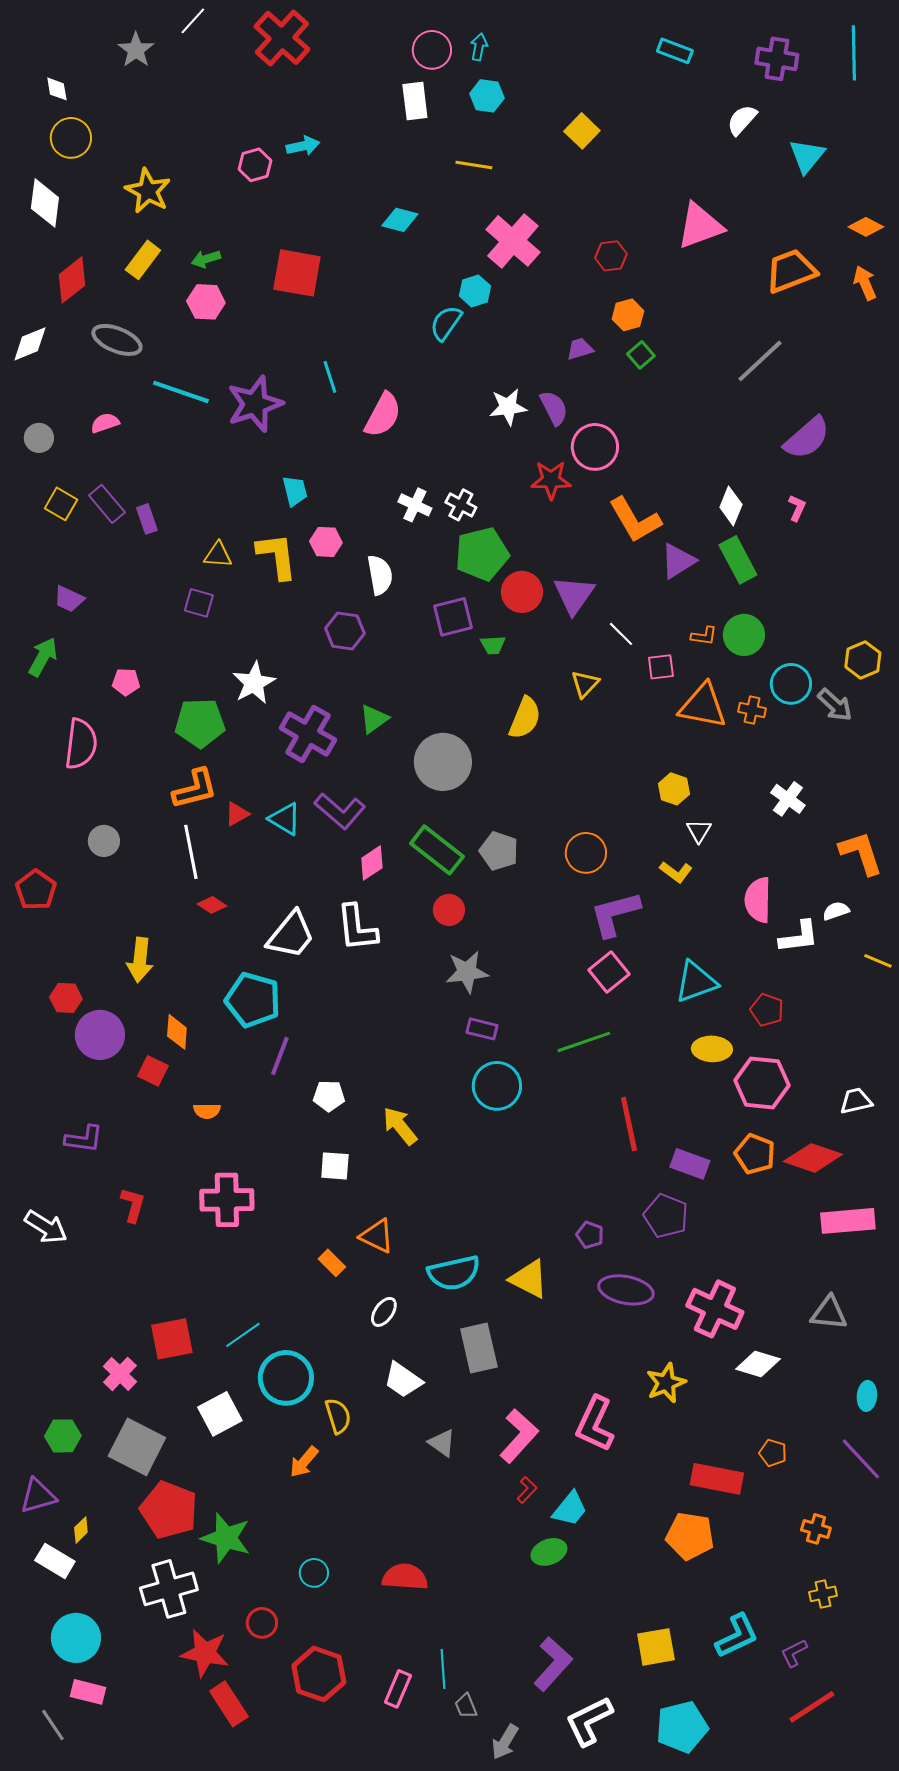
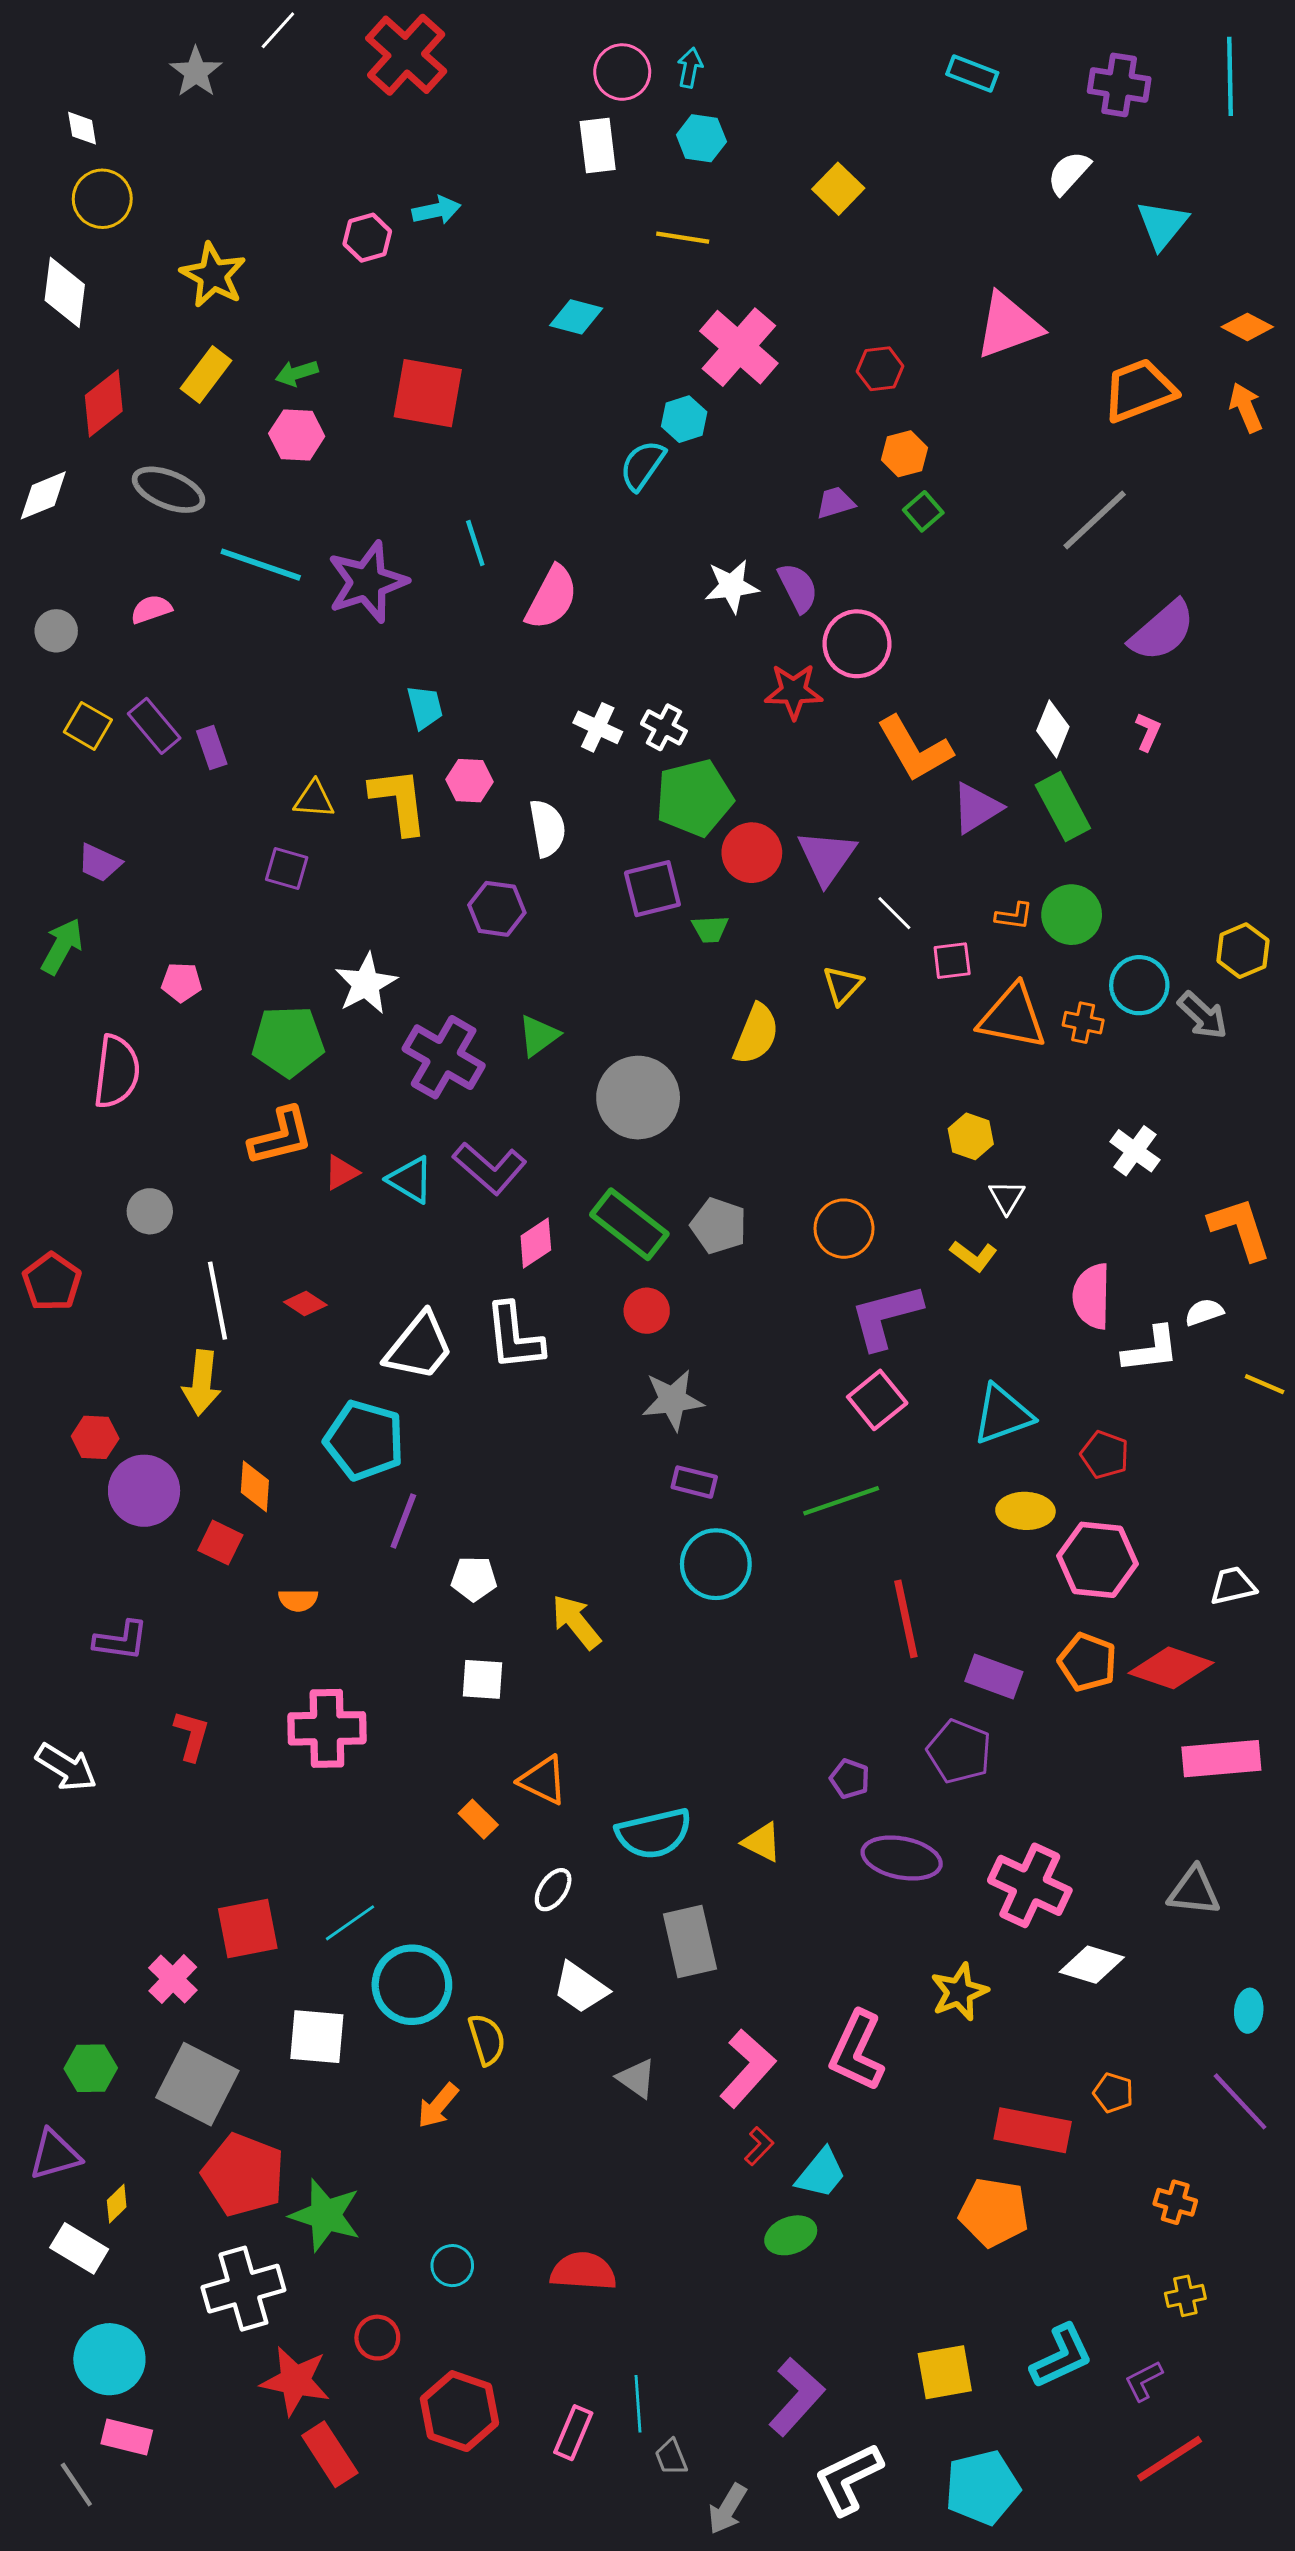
white line: (191, 852) -> (217, 1301), moved
yellow triangle: (529, 1279) -> (762, 1842), size x0.7
white square: (220, 1414) -> (317, 2037), turned 33

